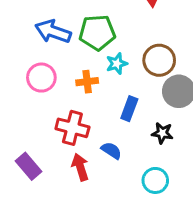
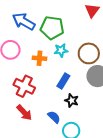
black star: (162, 133) -> (72, 100), moved
blue semicircle: (111, 150) -> (54, 117), moved
red arrow: (80, 167) -> (24, 113), turned 144

